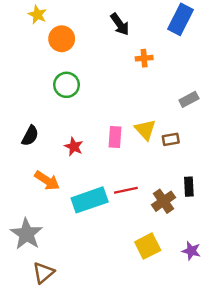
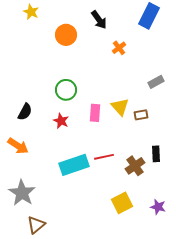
orange circle: (62, 39) -> (66, 35), moved
orange cross: (144, 58) -> (119, 48), turned -32
green circle: (67, 85) -> (66, 90), moved
orange arrow: (47, 181) -> (18, 146), moved

